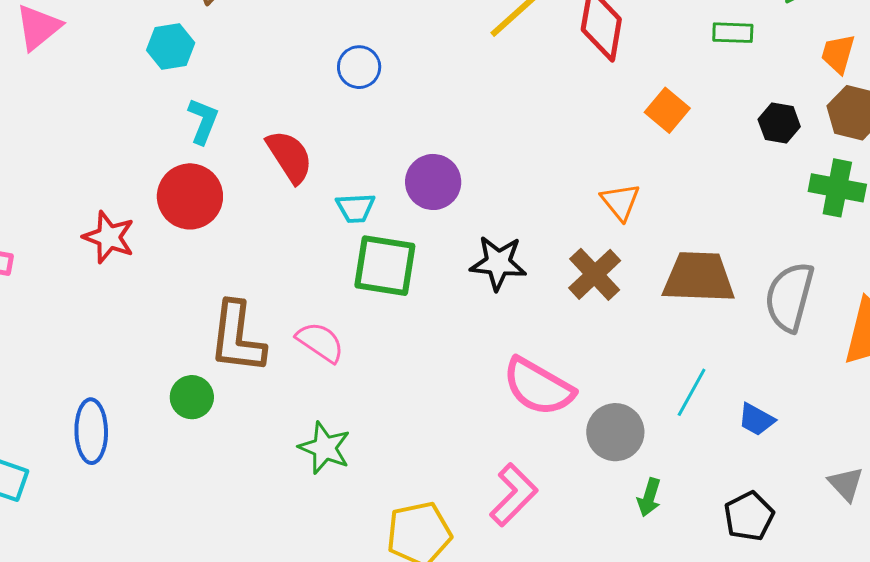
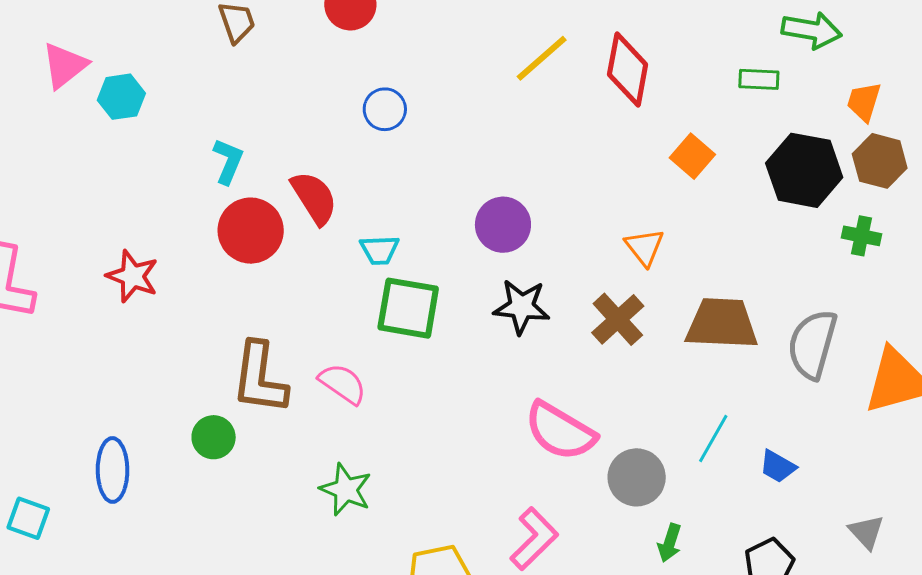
cyan hexagon: (171, 47) -> (121, 97), moved
black hexagon: (779, 123) -> (804, 170), size x1.8
purple circle: (433, 182) -> (503, 225), moved
green cross: (837, 188) -> (862, 236), size x0.7
red circle: (190, 196) -> (251, 231), moved

